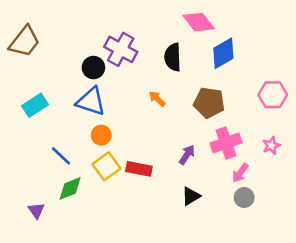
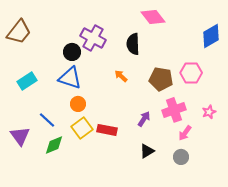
blue diamond: (223, 53) -> (211, 36), moved
pink hexagon: (273, 95) -> (191, 73), moved
gray circle: (244, 197) -> (181, 157), moved
purple triangle: (36, 210) -> (20, 136), moved, size x1.5

